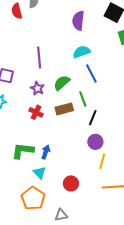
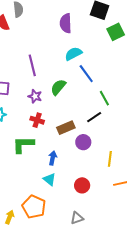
green line: (83, 99) -> (104, 98), moved
brown rectangle: (64, 109) -> (66, 128), moved
black line: (93, 118) -> (94, 117), turned 42
purple circle: (95, 142) -> (83, 142), moved
green L-shape: (23, 151) -> (23, 145), moved
orange pentagon: (33, 198) -> (34, 207), moved

